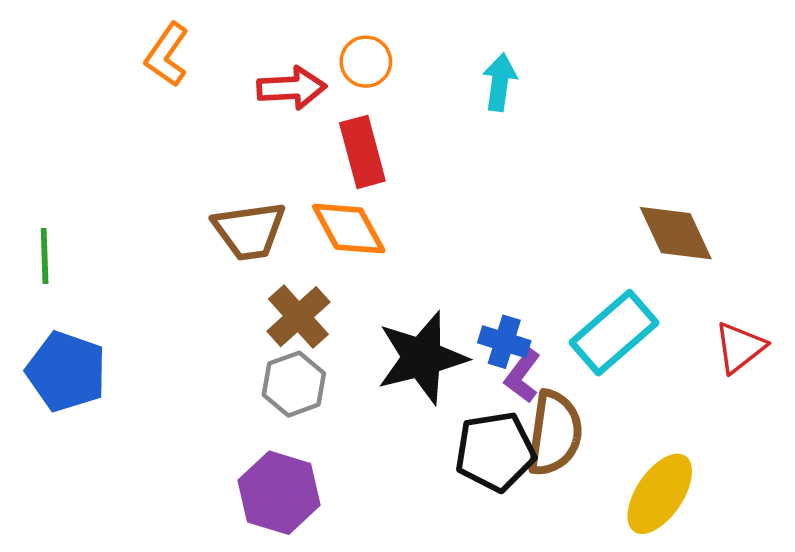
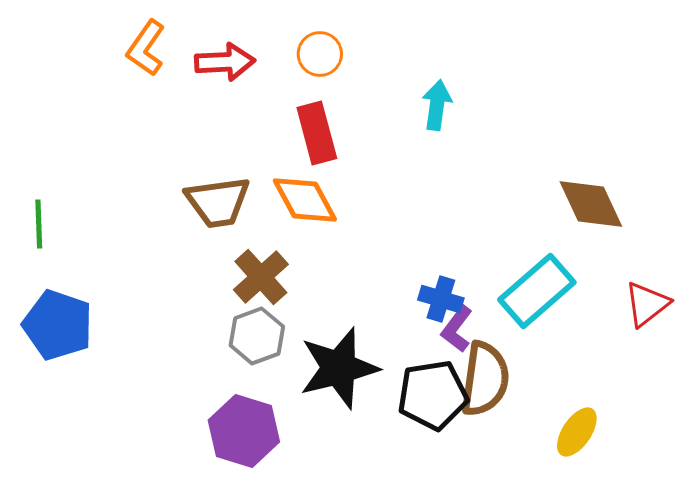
cyan arrow: (500, 82) -> (437, 105), moved
red arrow: (292, 88) -> (225, 62), moved
black star: (422, 358) -> (339, 368), moved
yellow ellipse: (660, 494) -> (577, 432), size x0.7

